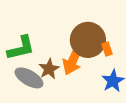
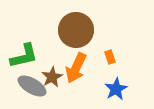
brown circle: (88, 40) -> (76, 30), moved

